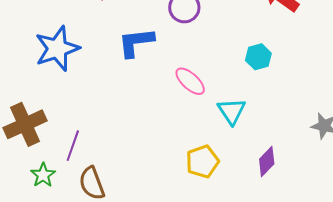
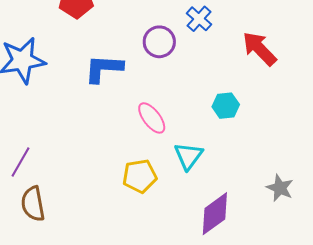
purple diamond: (267, 161) -> (215, 214), size x1.4
yellow pentagon: (202, 162) -> (140, 176), moved

